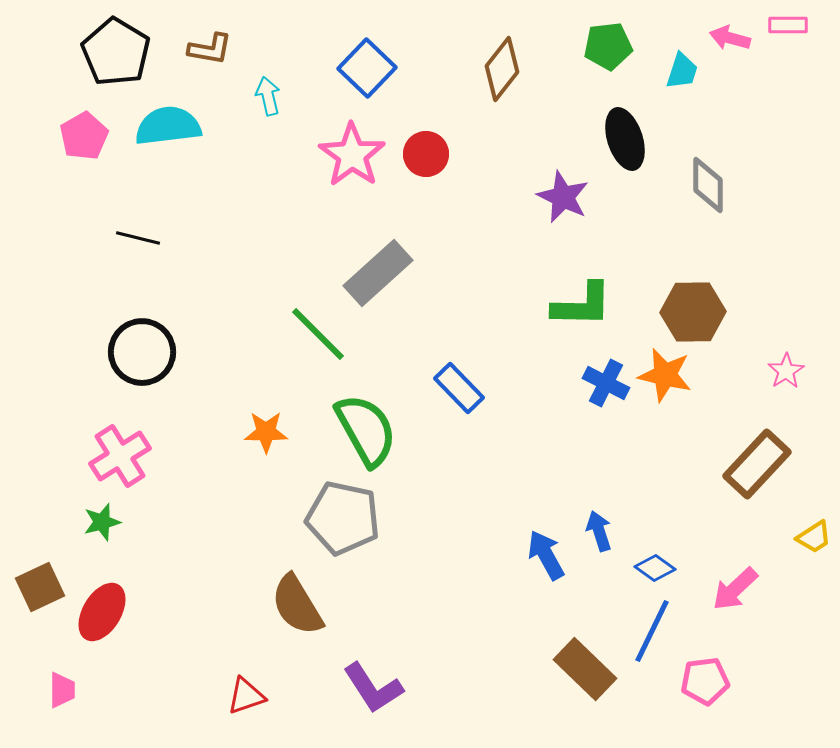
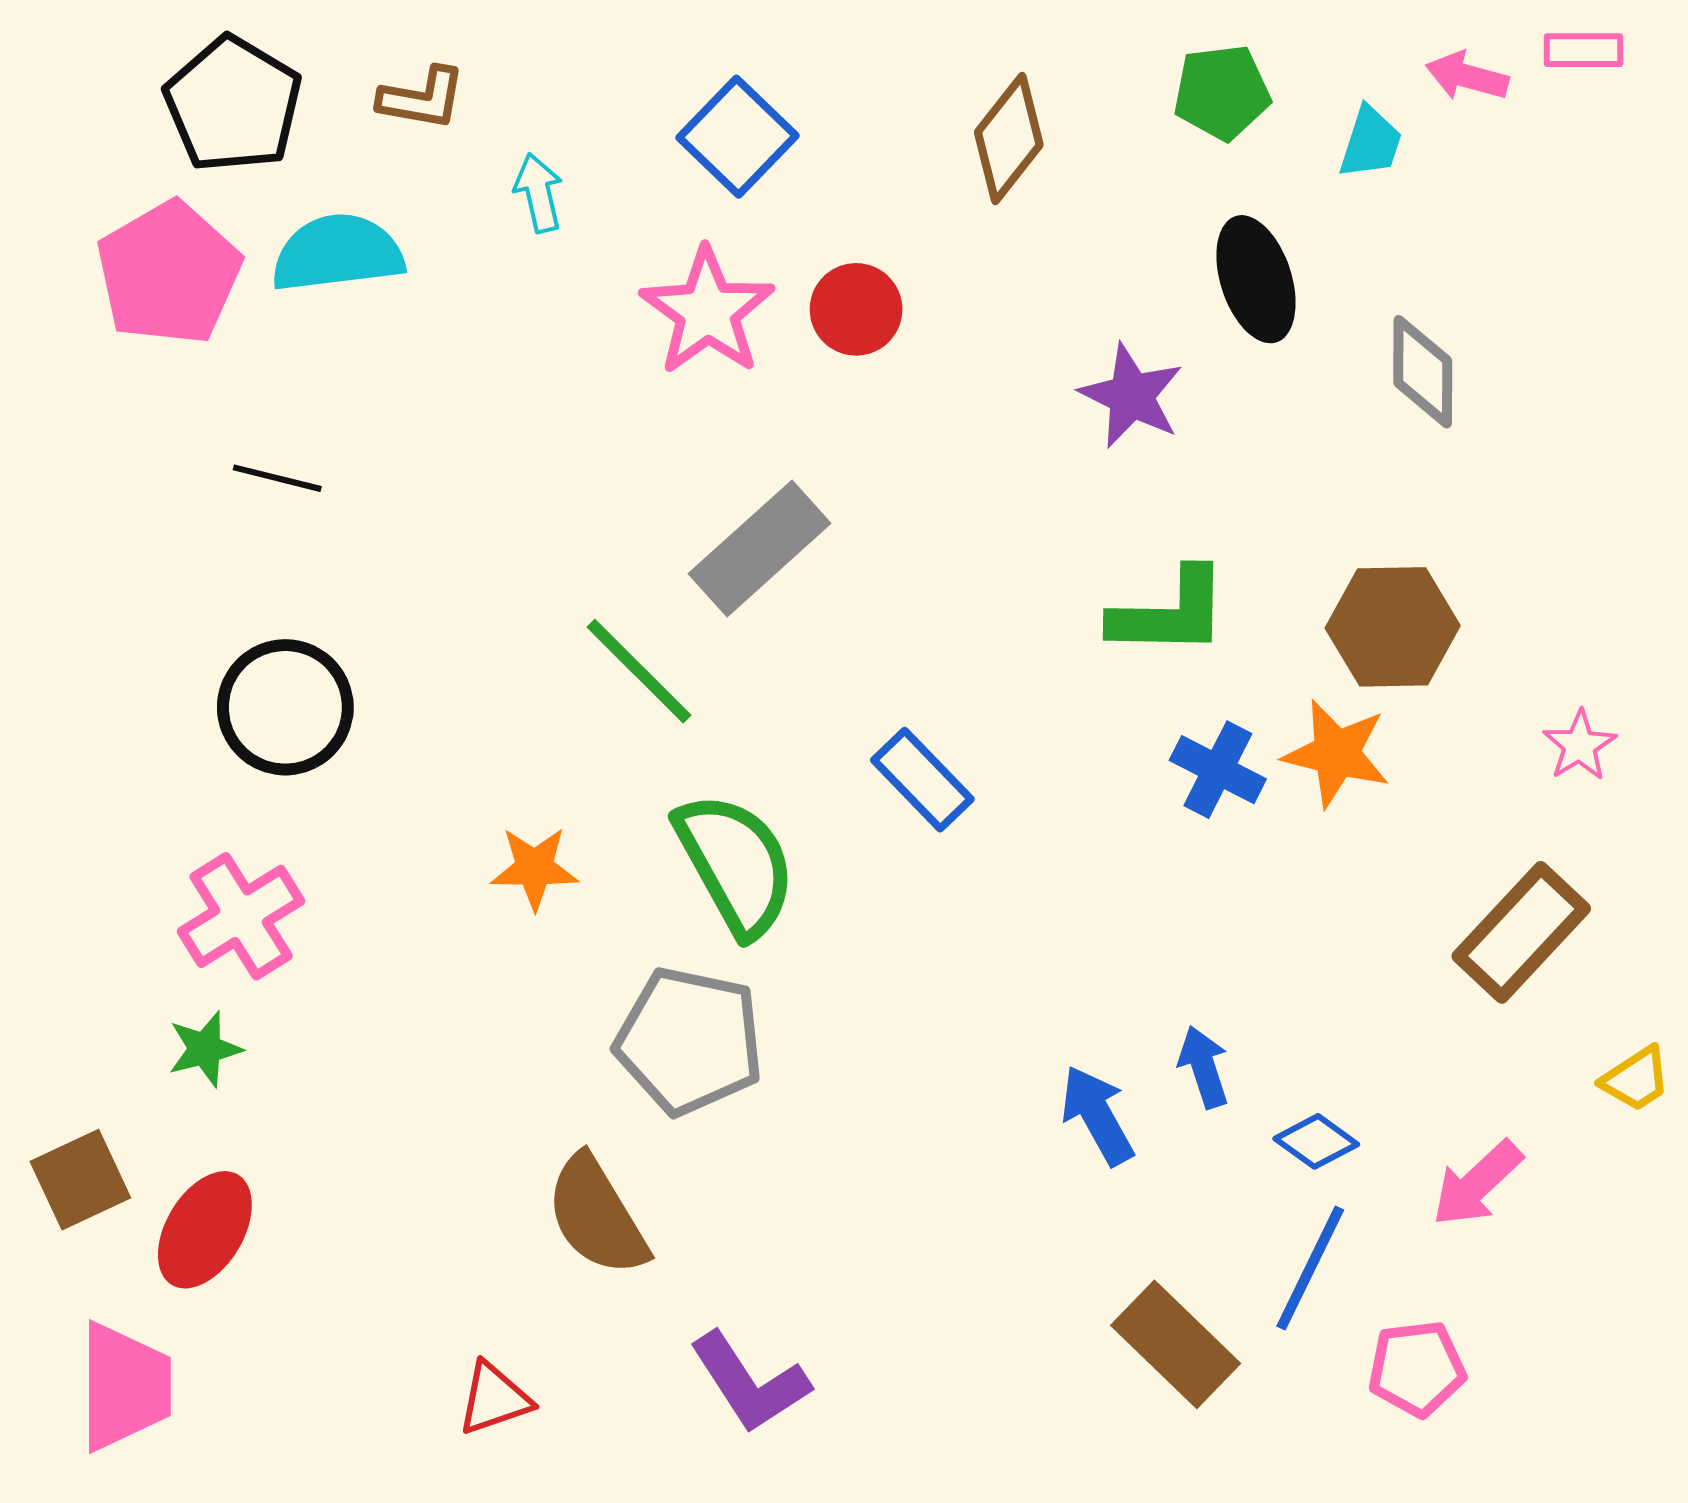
pink pentagon: (84, 136) -> (169, 273), size x1.5
pink trapezoid: (62, 690) -> (125, 1387), size x1.8

